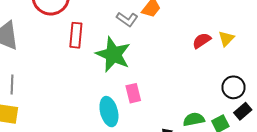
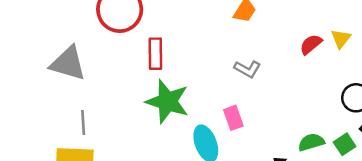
gray L-shape: (127, 19) -> (247, 69), moved
green star: (113, 54) -> (167, 101), moved

